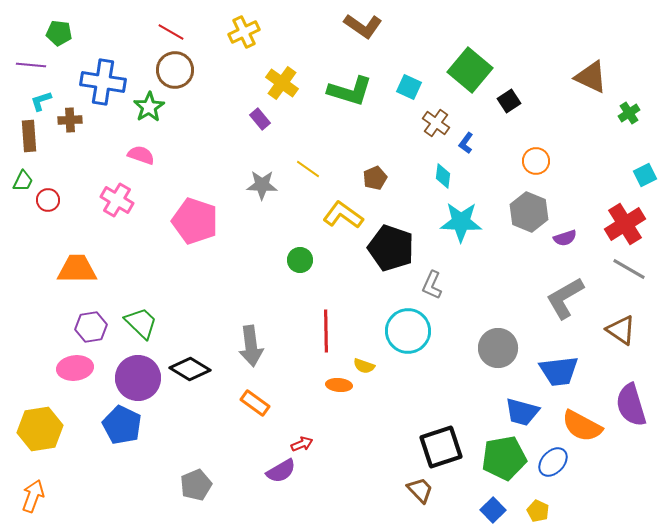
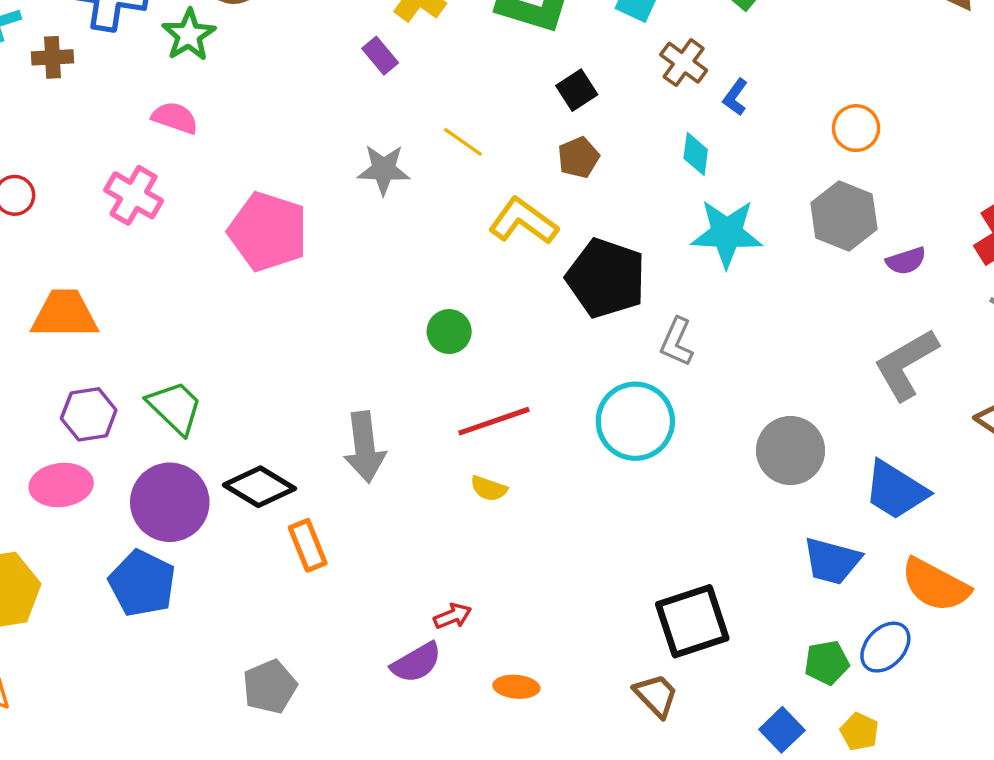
black square: (509, 101) -> (577, 90), moved
green circle: (300, 260) -> (449, 332), moved
red line: (326, 331) -> (494, 421), turned 72
yellow semicircle: (364, 366) -> (489, 488), moved
blue trapezoid: (559, 371) -> (896, 490), turned 39
orange ellipse: (339, 385) -> (516, 687), moved
orange rectangle: (255, 403) -> (308, 545), moved, turned 32
green pentagon: (504, 458) -> (827, 663), moved, size x0.6

